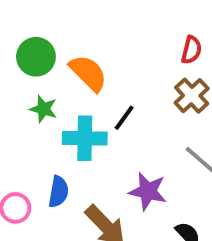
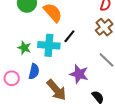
green star: (44, 109) -> (24, 48), moved

